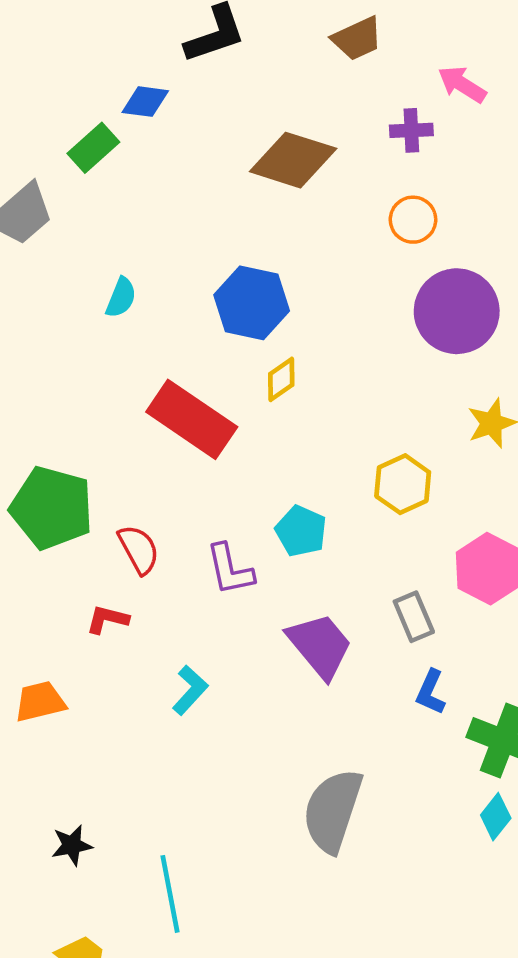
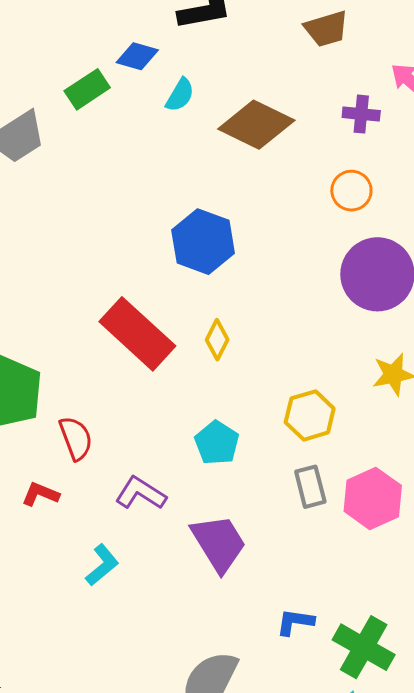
cyan semicircle: (121, 298) -> (180, 95), moved
yellow diamond: (281, 379) -> (217, 340), moved, turned -36
purple L-shape: (230, 570) -> (141, 493), moved, turned 126
gray rectangle: (414, 617) -> (310, 487), moved
blue L-shape: (431, 692) -> (295, 622), moved, turned 66

